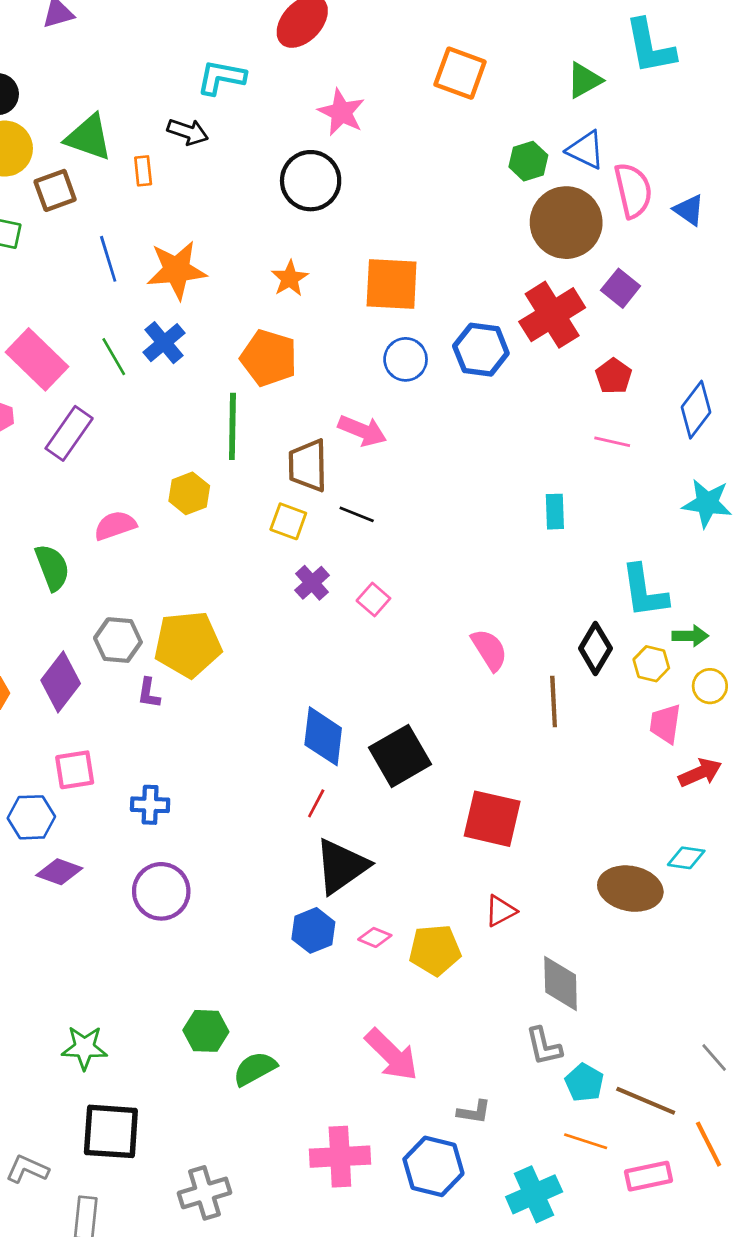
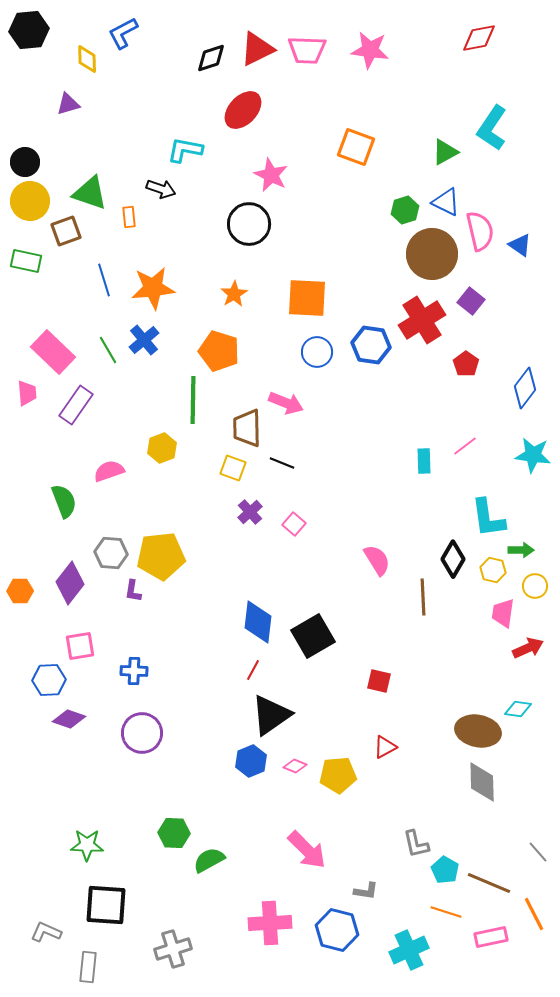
cyan L-shape: (650, 47) -> (492, 128), turned 45
pink line: (612, 442) -> (465, 446), moved, turned -50
red square: (492, 819) -> (379, 681), size x0.6
gray diamond: (561, 983) -> (482, 782), moved

